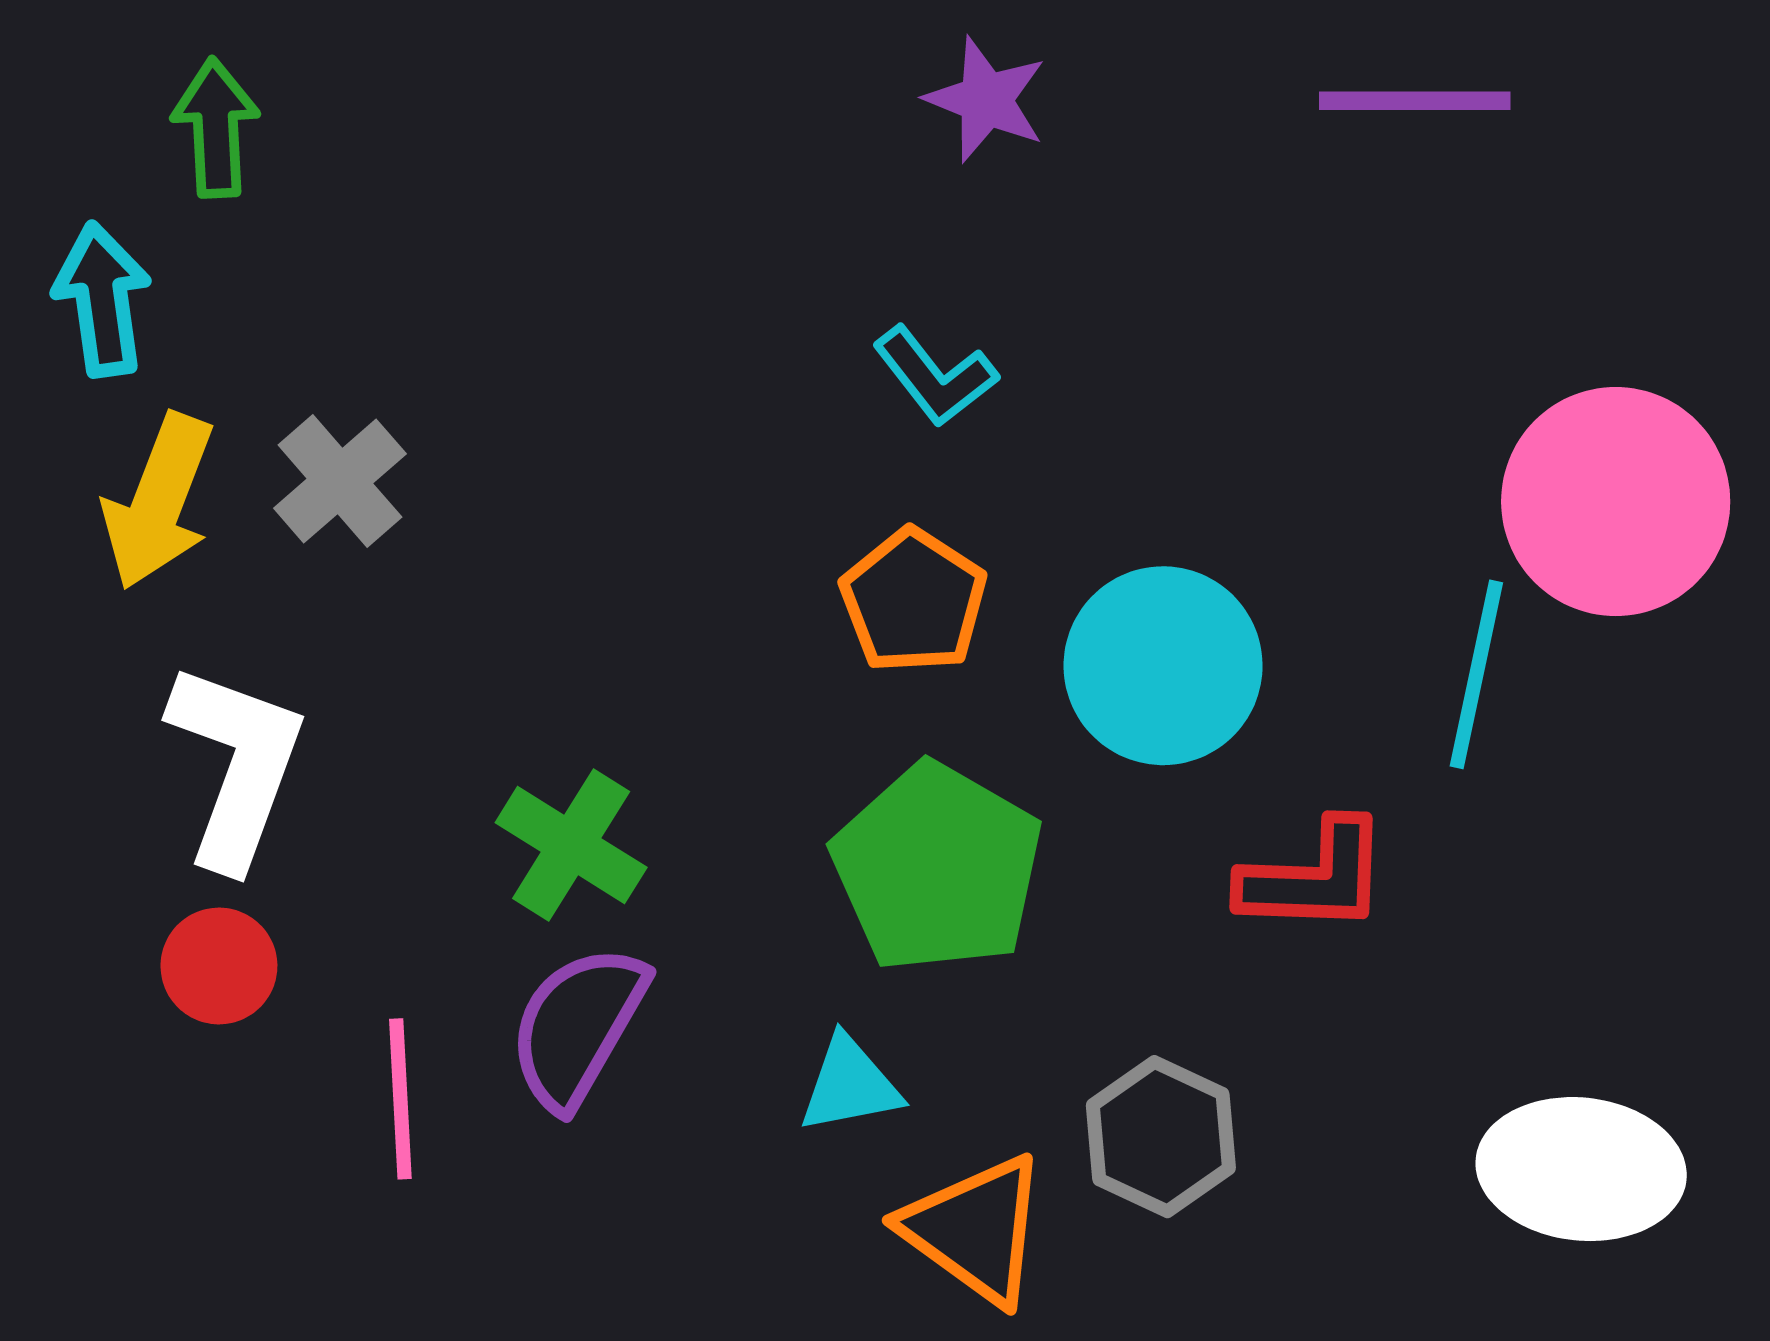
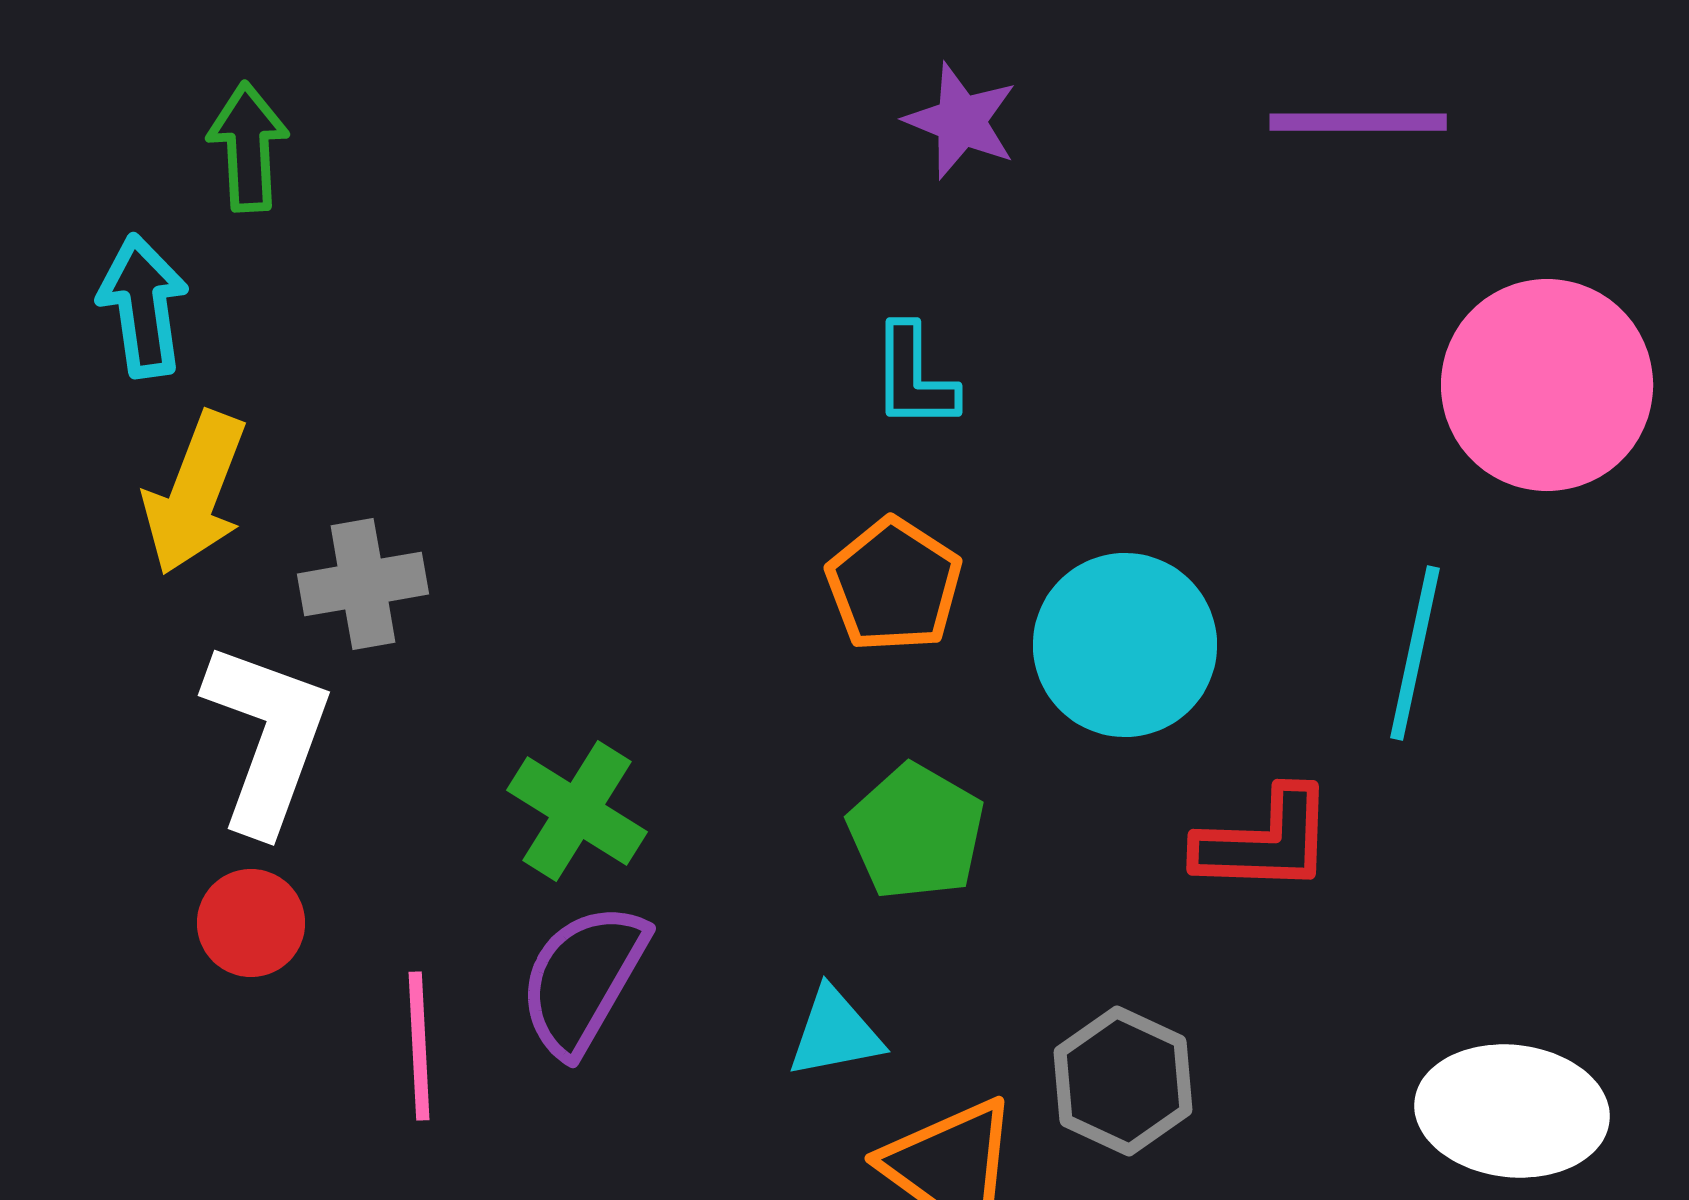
cyan L-shape: (935, 376) -> (914, 377), turned 38
gray cross: (340, 481) -> (363, 584), moved, turned 31
pink circle: (1616, 502) -> (1547, 385), moved
green pentagon: (937, 868) -> (916, 832), size x0.7

